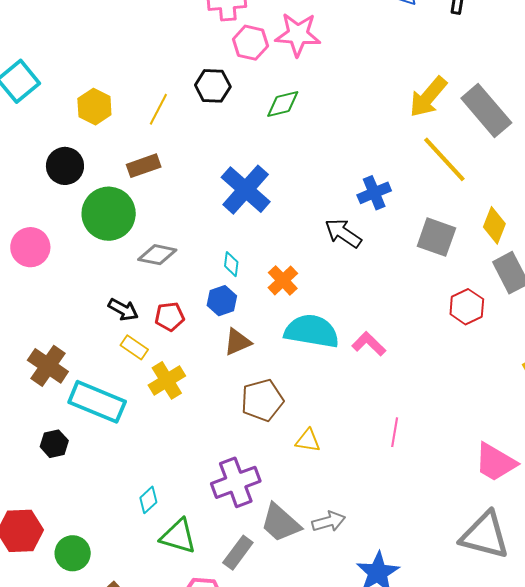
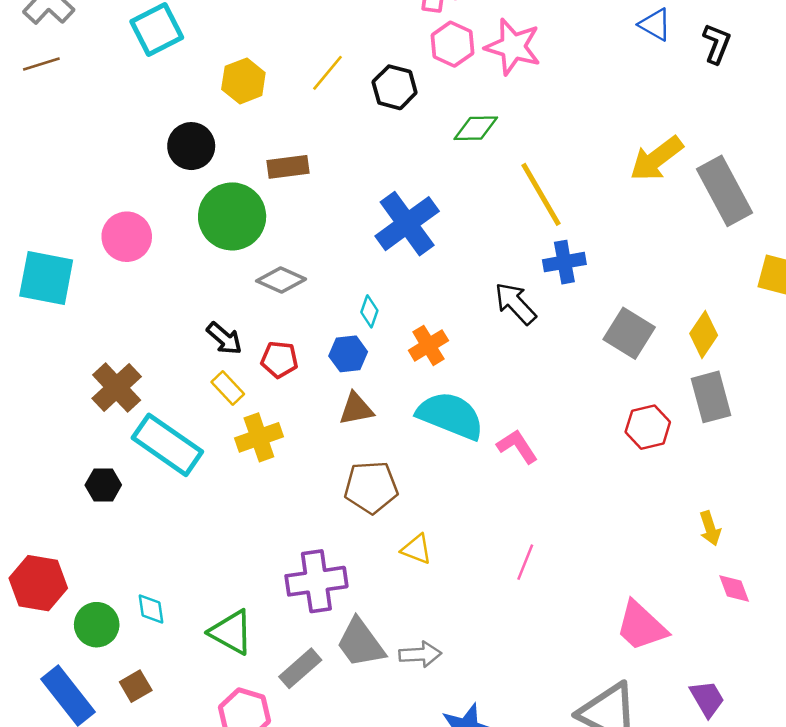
yellow line: (158, 109) -> (328, 73), moved
yellow line: (444, 159) -> (541, 194), moved
cyan diamond: (148, 500) -> (151, 609), moved, turned -68

